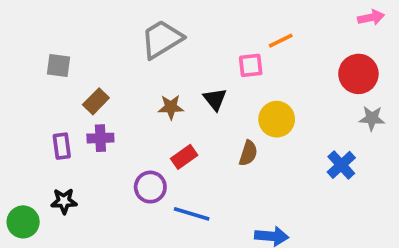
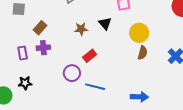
brown semicircle: (248, 153) -> (143, 53), moved

